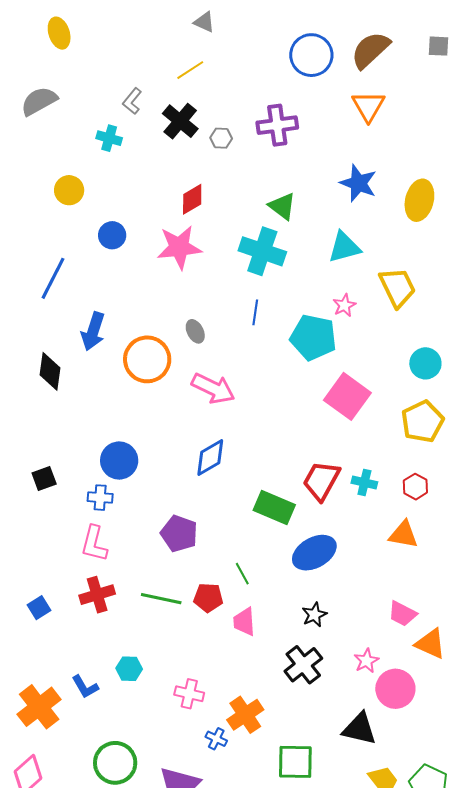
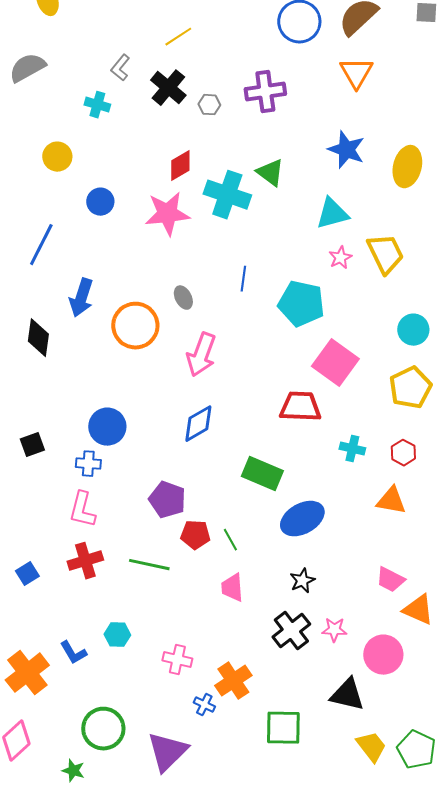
cyan cross: (262, 251) -> (227, 195), moved
pink star: (344, 305) -> (340, 258), moved
pink arrow: (213, 388) -> (201, 355), turned 84
red trapezoid: (321, 481) -> (300, 407), moved, turned 63
red pentagon: (208, 598) -> (195, 535), moved
pink star: (366, 661) -> (334, 630), moved, turned 30

